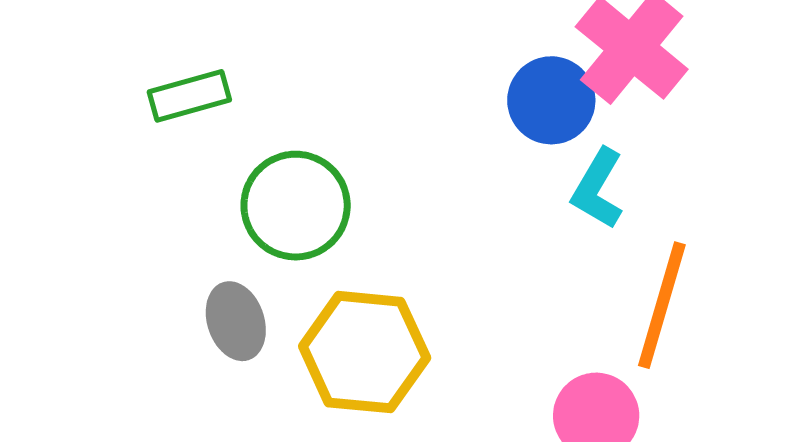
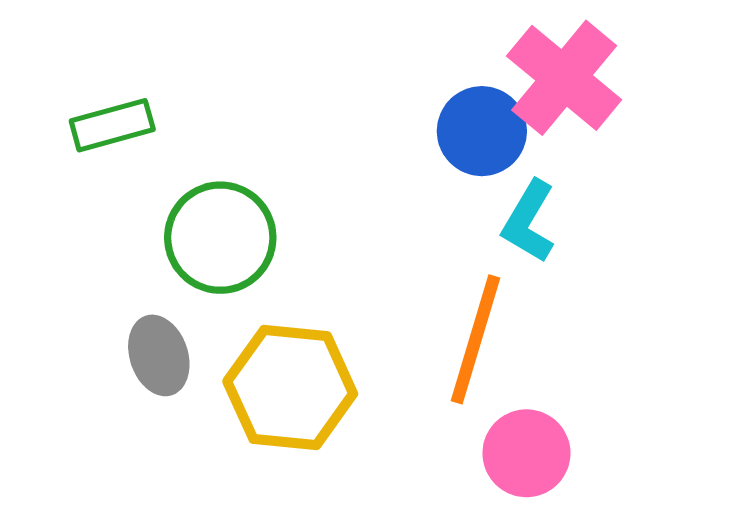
orange line: (662, 305) -> (476, 339), moved

